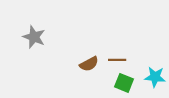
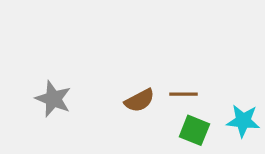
gray star: (34, 37) -> (53, 99), moved

